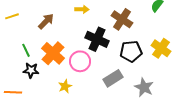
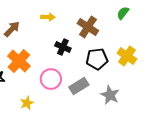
black cross: (97, 39) -> (63, 47), size x0.7
pink circle: (80, 61) -> (51, 79), moved
yellow star: (65, 86) -> (27, 103), moved

